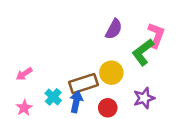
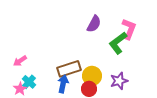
yellow circle: (111, 73) -> (92, 76), moved
cyan cross: (53, 97) -> (29, 82), moved

